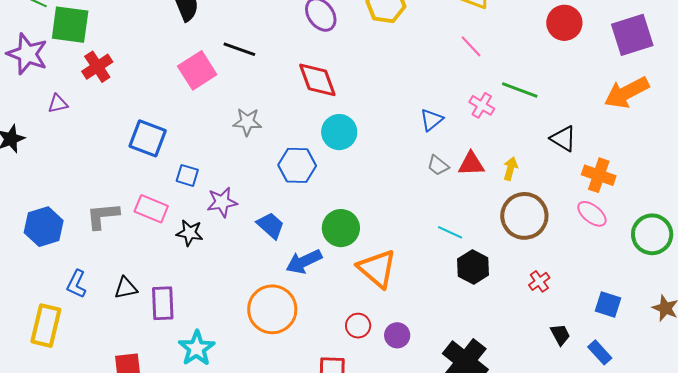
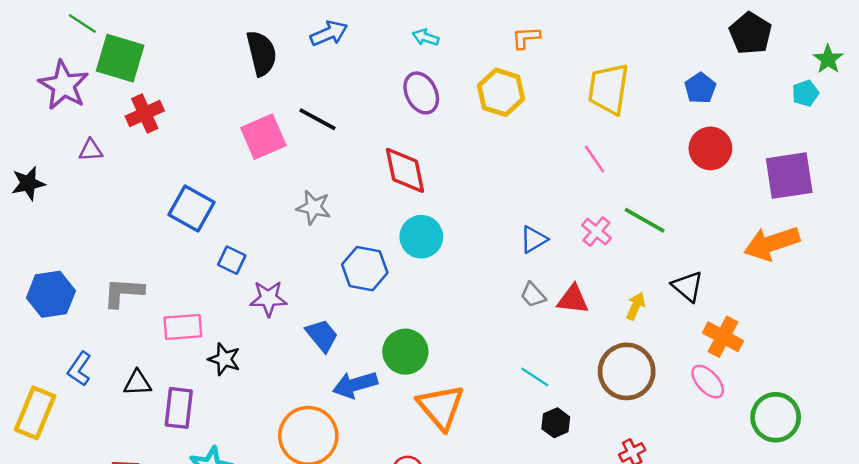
yellow arrow: (510, 169) -> (636, 306), moved
pink rectangle: (151, 209) -> (183, 327), moved, turned -36
black star: (190, 233) -> (224, 359), moved
black hexagon: (473, 267) -> (556, 423), size x0.7

